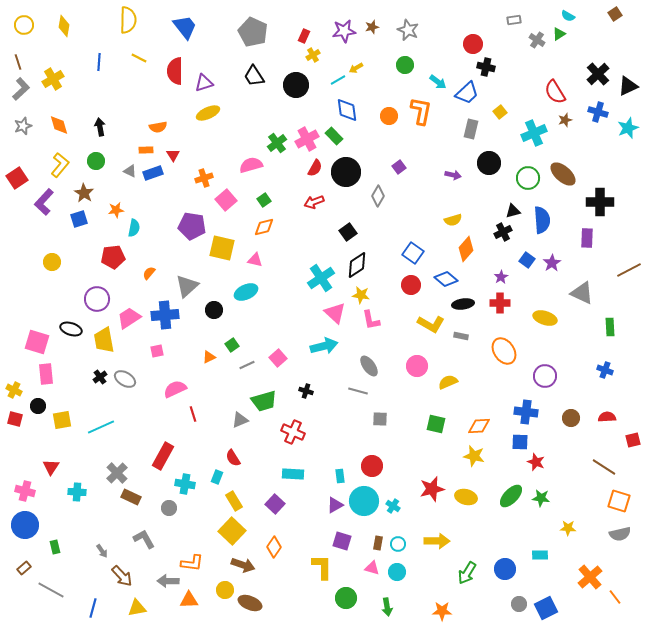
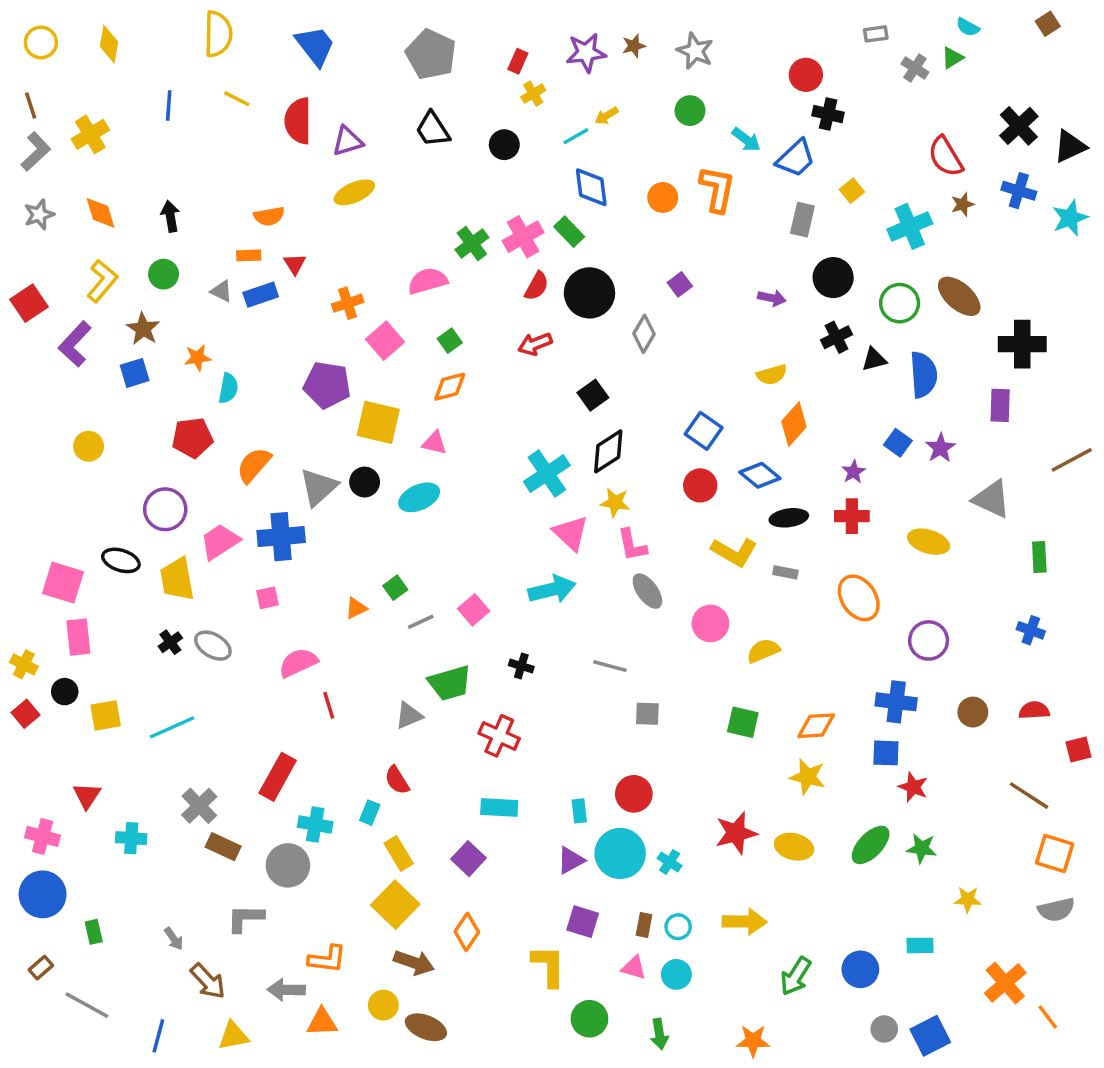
black circle: (296, 85) -> (504, 145), size x0.7
black cross: (503, 232) -> (837, 337), moved
orange semicircle: (149, 273) -> (254, 465), size x1.6
black circle: (214, 310) -> (365, 482), moved
gray ellipse: (369, 366) -> (647, 591), moved
red square: (15, 419) -> (26, 714), turned 35
gray circle: (169, 508) -> (288, 865), size x1.6
gray L-shape: (144, 539) -> (245, 918), turned -60

